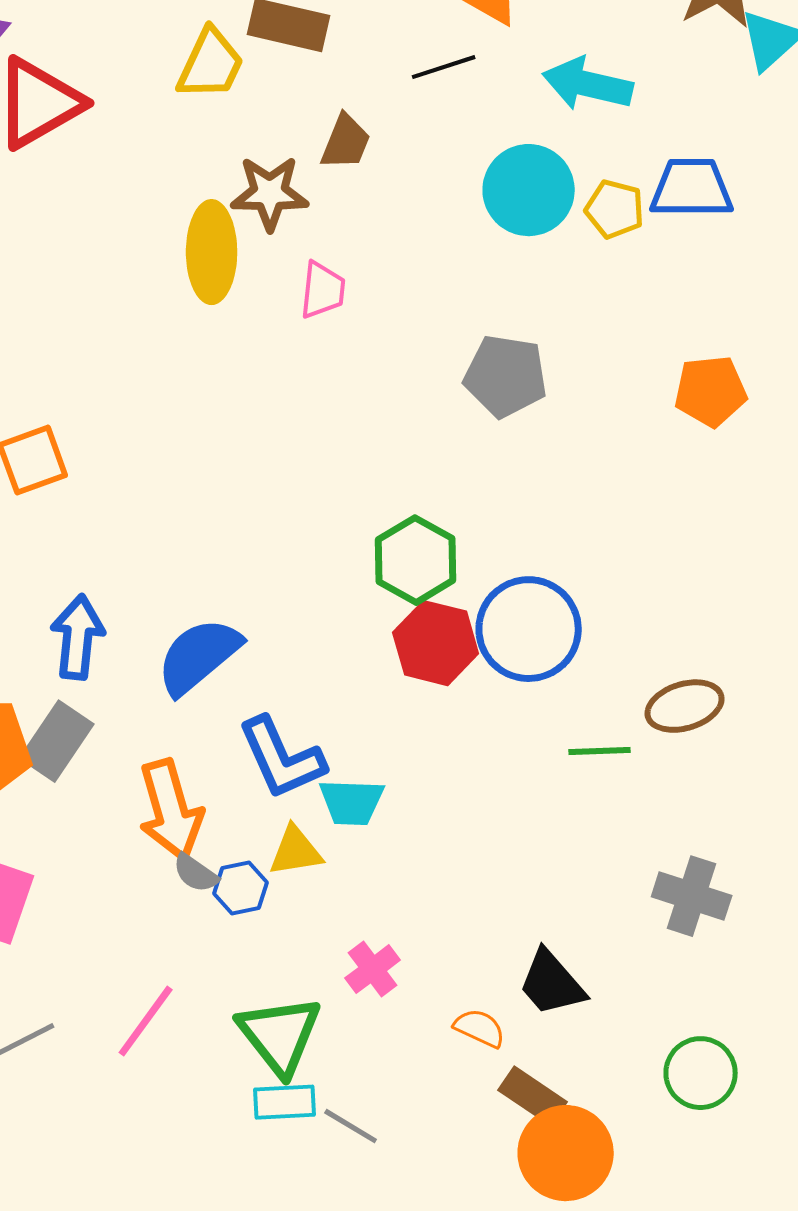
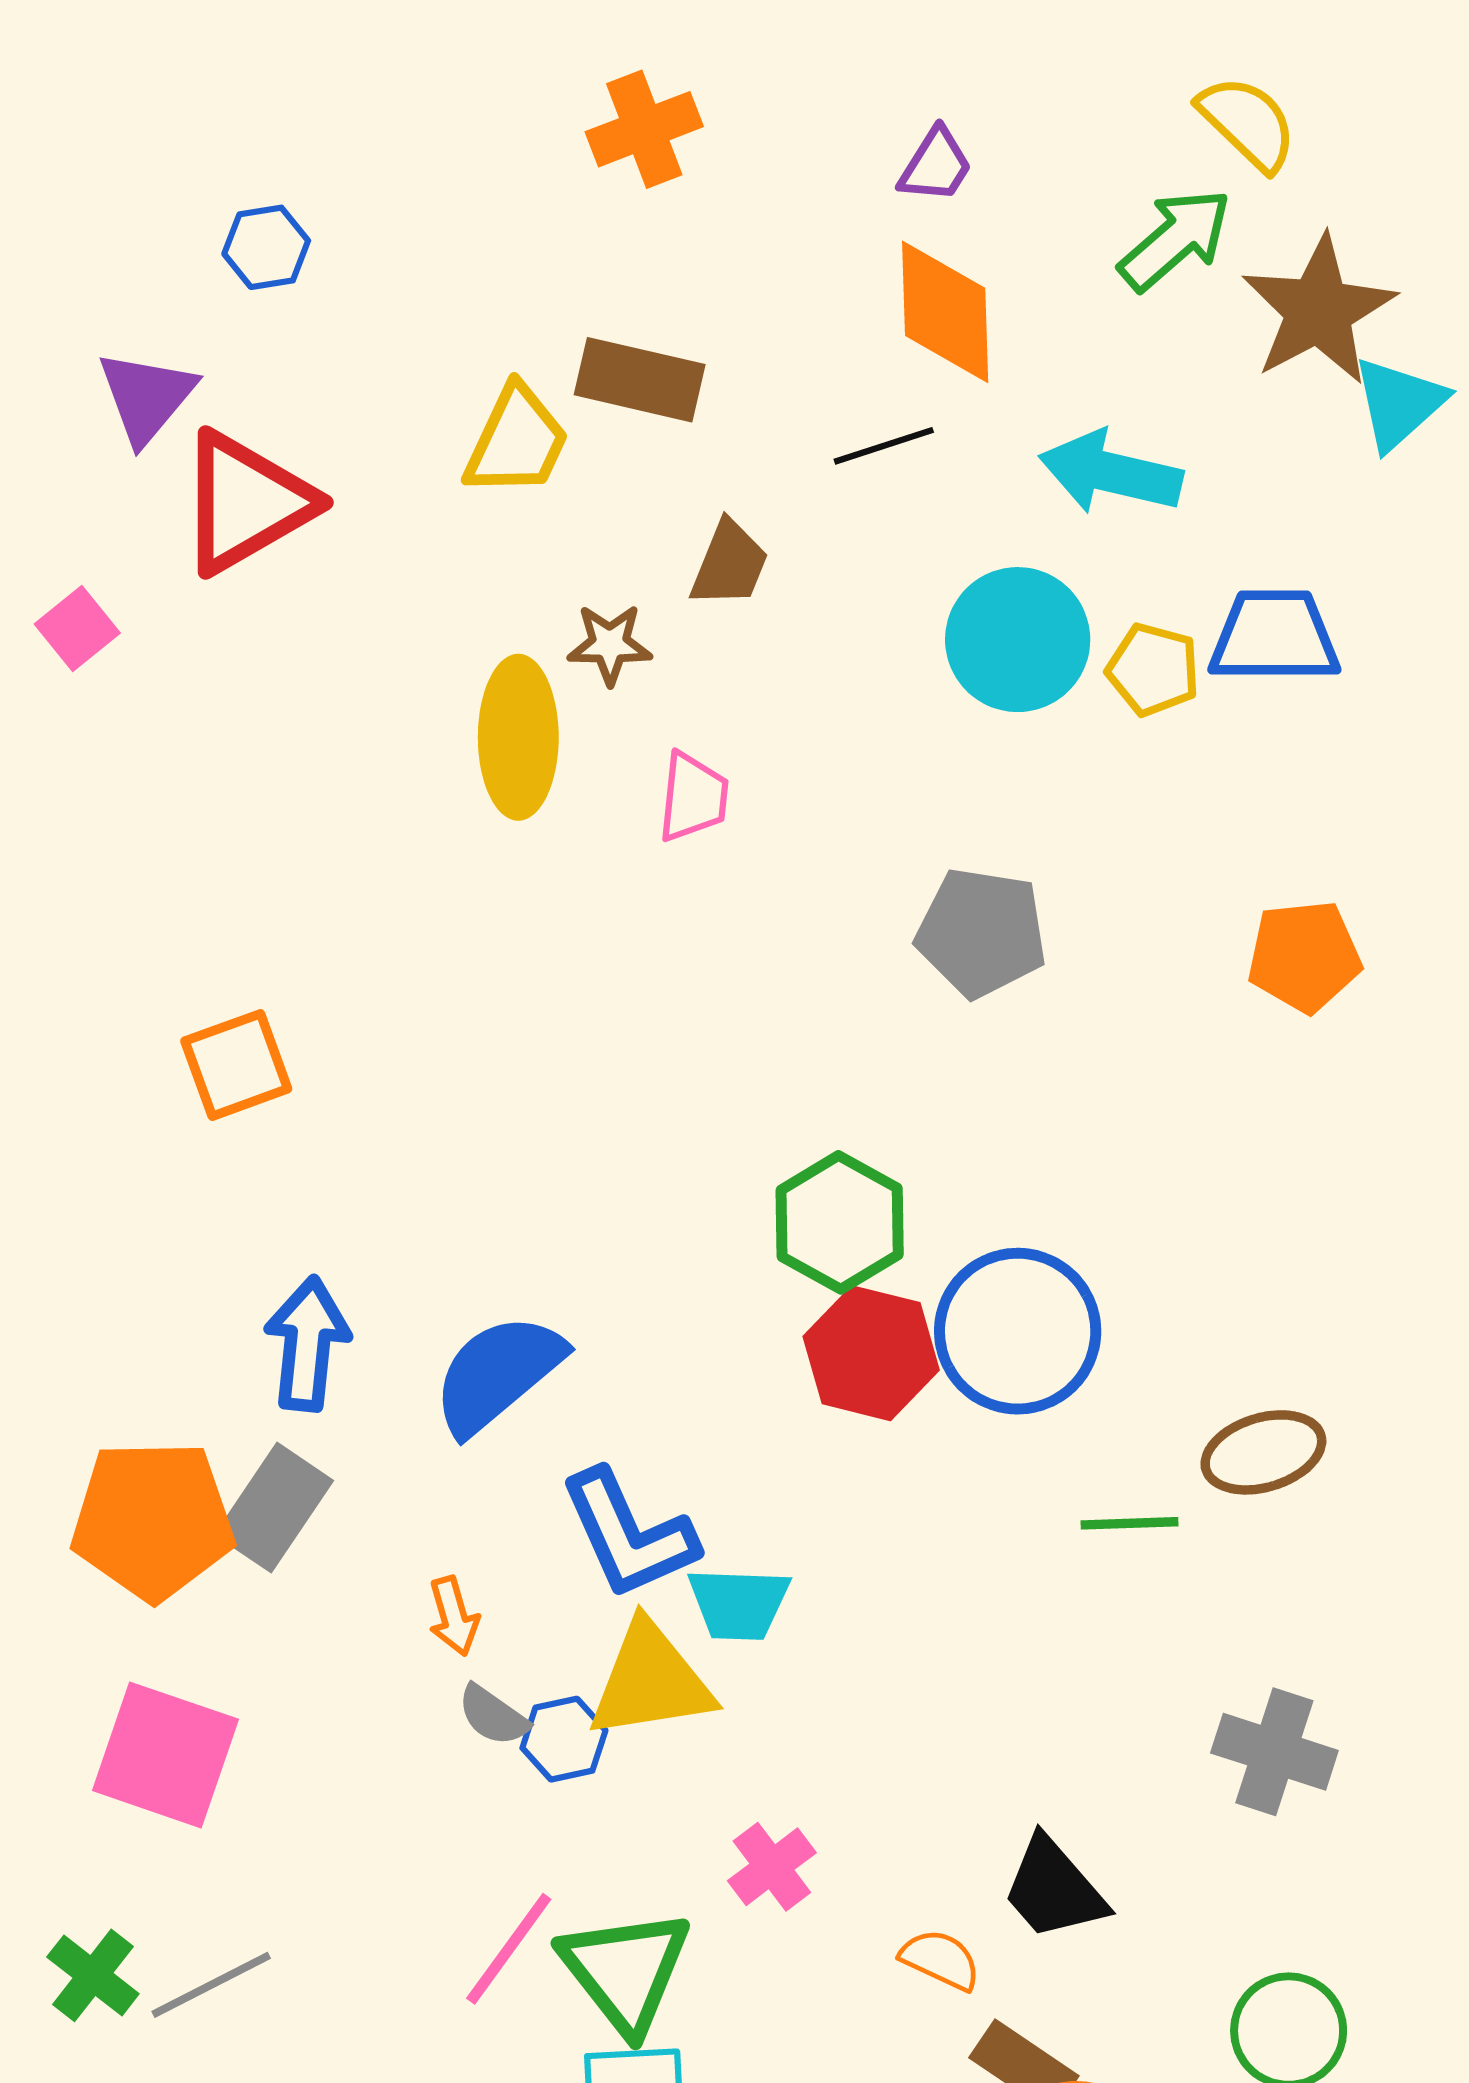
brown star: (270, 193) -> (610, 644), size x0.7
orange arrow: (171, 810) -> (454, 1616), size x0.5
yellow triangle: (296, 851) -> (651, 1681), size x1.5
pink line: (146, 1021) -> (509, 1949), moved

